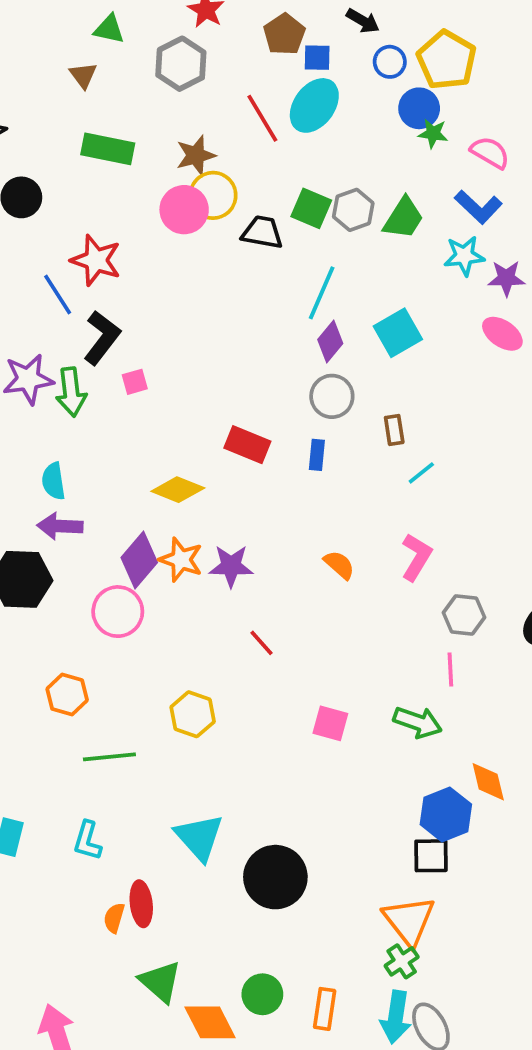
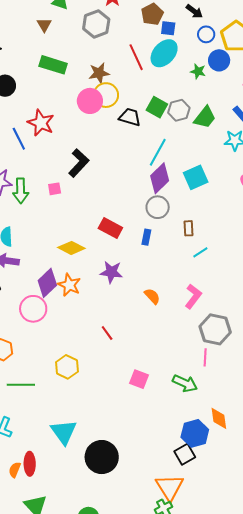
green star: (433, 134) -> (198, 71), moved
black L-shape: (102, 338) -> (79, 163), moved
purple diamond: (330, 341) -> (160, 178), size x1.4
purple star: (231, 566) -> (111, 272), moved
gray hexagon: (464, 615) -> (215, 329), size x1.4
black square: (431, 856) -> (185, 454), turned -35

